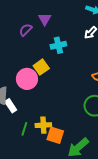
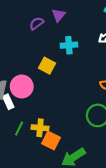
yellow square: (41, 67) -> (47, 66), turned -35
pink circle: (27, 79) -> (22, 87), moved

